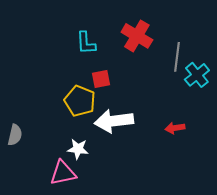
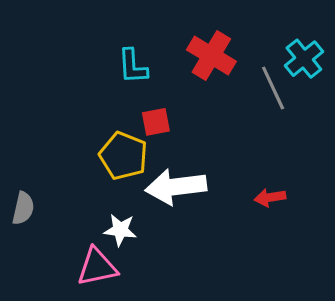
gray line: (177, 57) -> (273, 88), turned -32
cyan cross: (197, 75) -> (304, 59), moved

